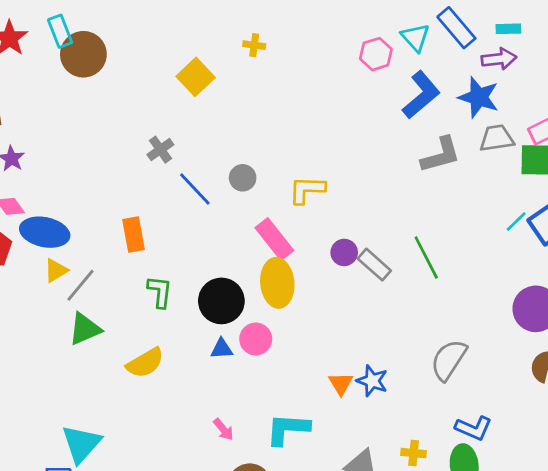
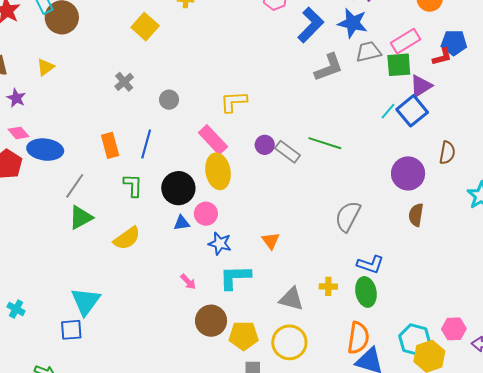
gray circle: (243, 178) -> (169, 100), moved
blue line: (195, 189) -> (146, 144), moved, turned 64
green line: (426, 257) -> (325, 143), turned -40
yellow triangle: (56, 270) -> (45, 67), moved
blue star: (372, 381) -> (220, 243), moved

